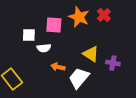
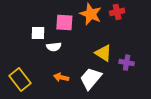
red cross: (104, 15) -> (117, 12), turned 32
orange arrow: (58, 67) -> (61, 77), moved

